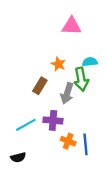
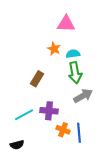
cyan semicircle: (90, 62) -> (73, 54), moved
orange star: (58, 64) -> (54, 49), moved
gray arrow: (67, 93) -> (83, 96), moved, turned -138

